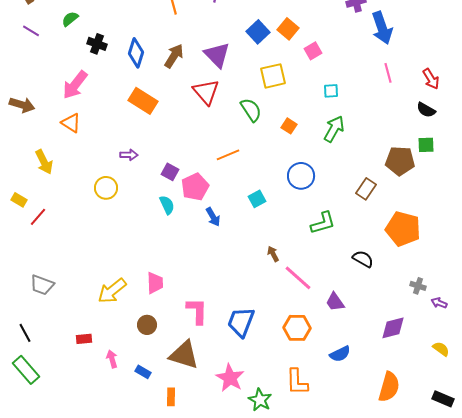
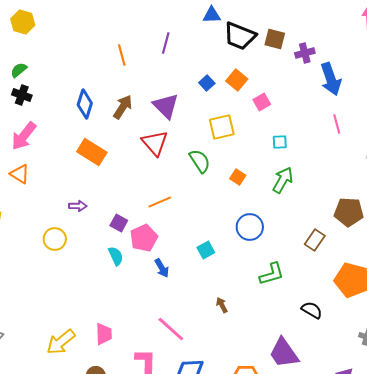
blue square: (258, 32) -> (207, 83), size x0.7
black cross: (97, 44) -> (22, 95), moved
orange line: (228, 155) -> (160, 202), moved
pink line: (298, 278) -> (171, 329), moved
purple trapezoid: (335, 302) -> (284, 353), size x1.6

